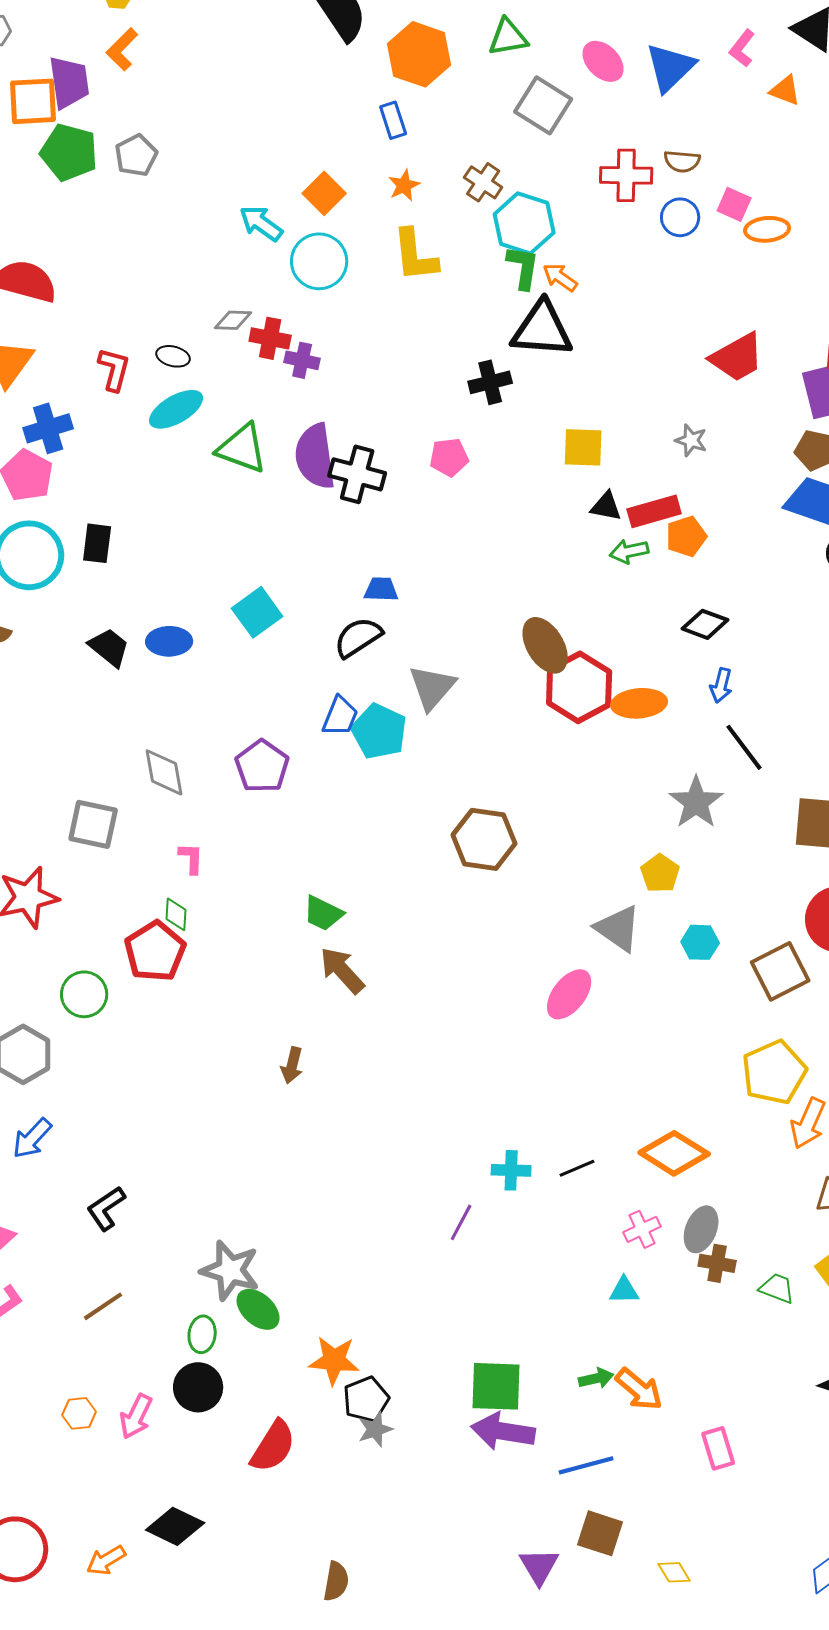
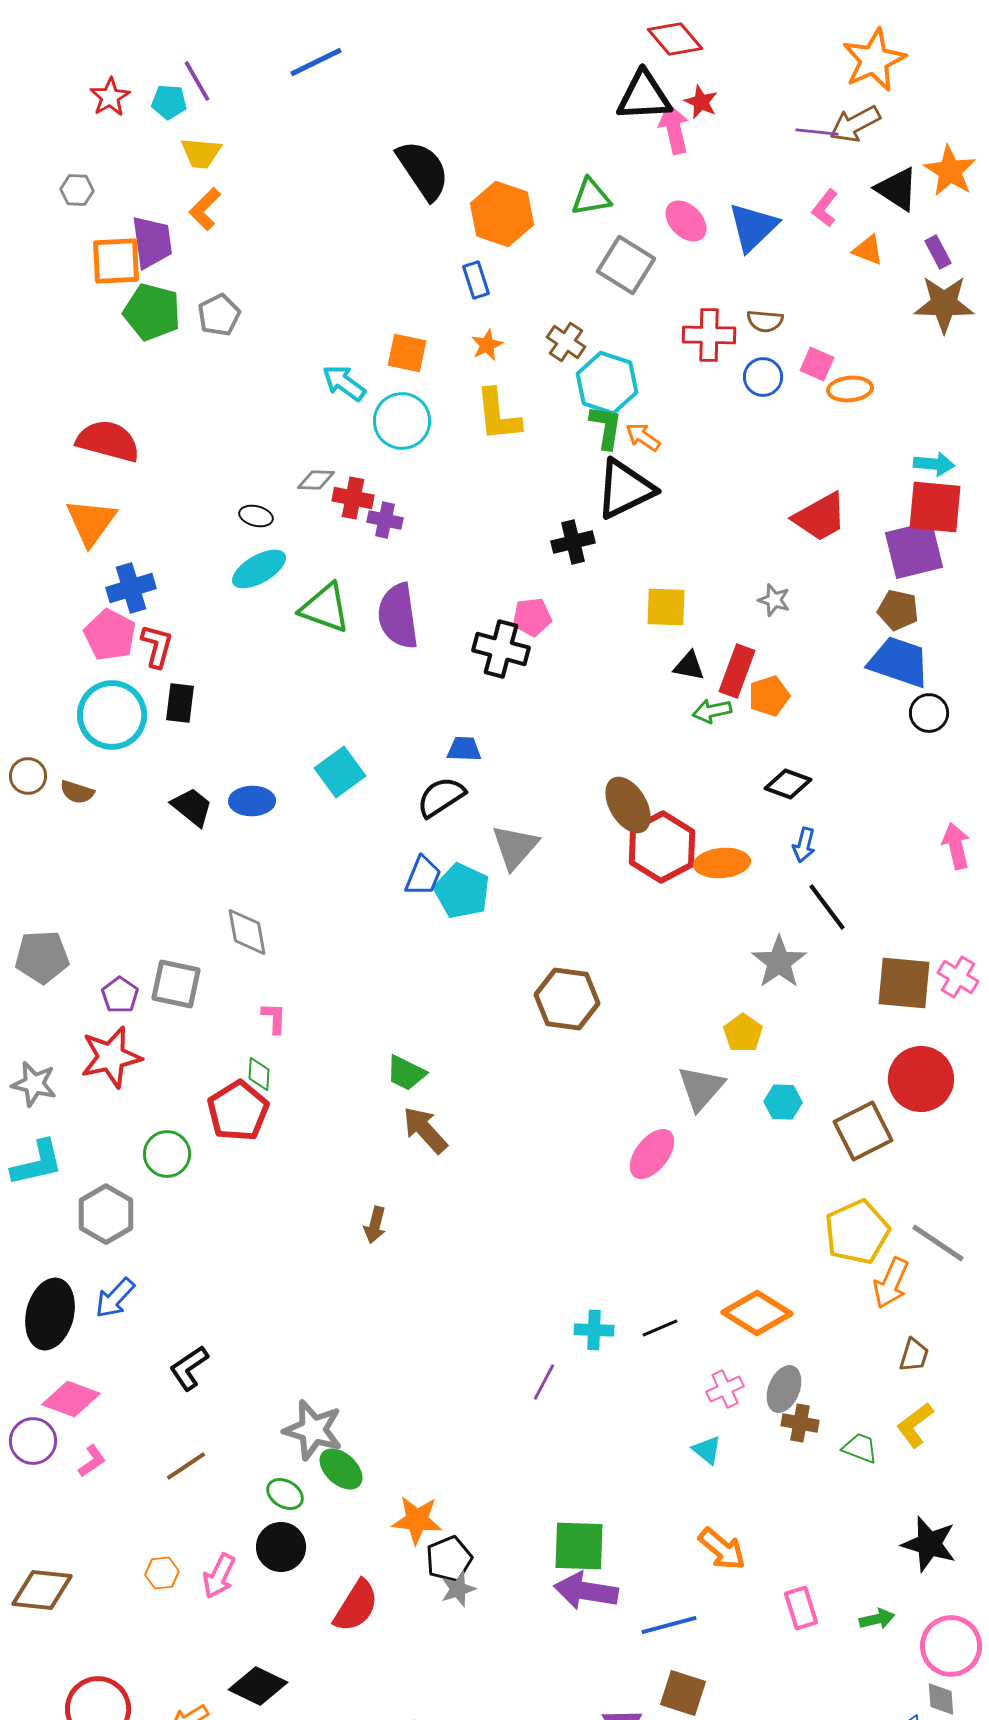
orange square: (324, 193) -> (407, 353), turned -33
black triangle: (542, 329) -> (625, 489), turned -30
red L-shape: (114, 369) -> (157, 646), moved
black cross: (357, 474) -> (501, 649), moved
red rectangle: (654, 511) -> (737, 671), turned -54
purple pentagon: (262, 766) -> (120, 995), moved, size x0.7
gray triangle: (618, 928) -> (701, 1088), turned 36
cyan triangle: (624, 1290) -> (707, 1450), turned 40
green ellipse: (202, 1334) -> (285, 1494), turned -66
green arrow: (596, 1378) -> (877, 1619), moved

